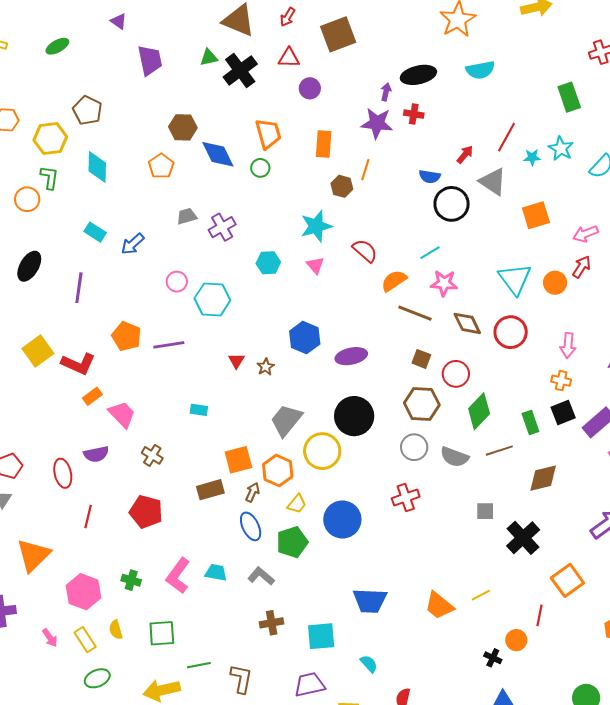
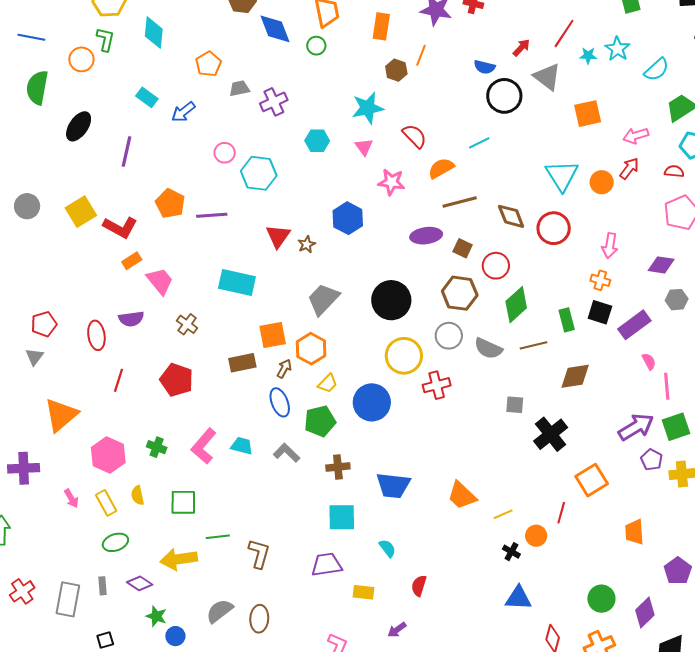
orange pentagon: (161, 166) -> (208, 64), moved
pink star: (444, 283) -> (391, 182), moved
brown line: (415, 313) -> (460, 202), turned -40
purple ellipse: (351, 356) -> (426, 236), moved
red triangle: (236, 361) -> (278, 236), size x1.5
cyan rectangle: (199, 410) -> (237, 282), size x2.0
black square: (563, 413) -> (600, 312), turned 35
yellow circle: (322, 451) -> (404, 356), moved
yellow line: (481, 595) -> (503, 514), moved
brown cross: (272, 623) -> (338, 467), moved

